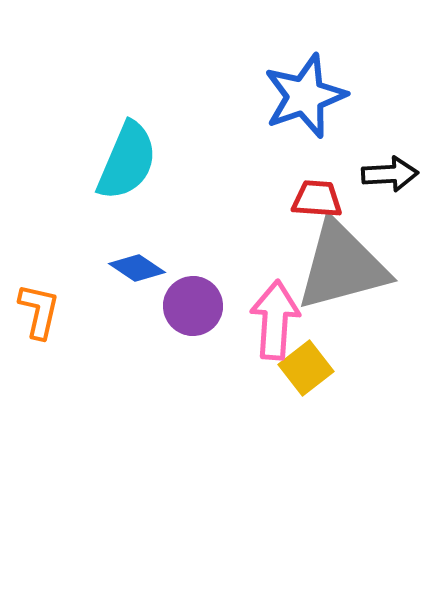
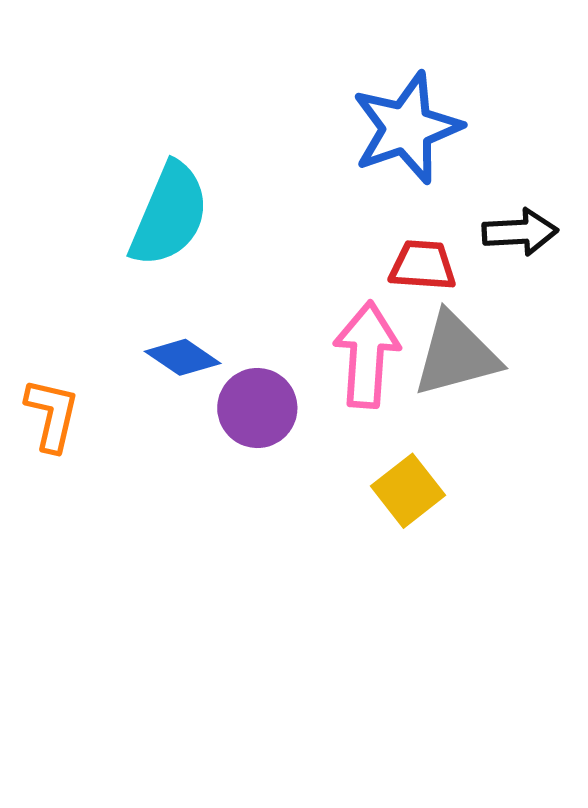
gray triangle: (342, 266) -> (456, 355), size x0.7
pink arrow: (275, 320) -> (367, 355), moved

